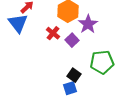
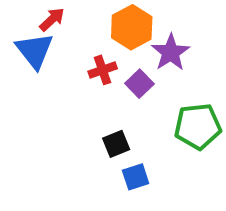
red cross: (53, 33) -> (103, 70), turned 32
black square: (74, 75) -> (116, 144), moved, turned 32

